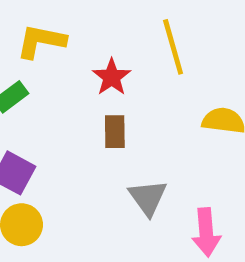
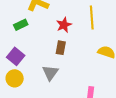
gray triangle: (148, 198) -> (50, 73), moved

